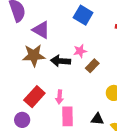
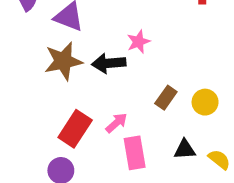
brown rectangle: (92, 66) -> (166, 98), moved
pink arrow: (59, 97) -> (116, 123), turned -128

